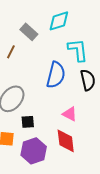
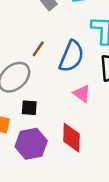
brown line: (11, 52) -> (38, 49), moved
pink triangle: (70, 114) -> (82, 94), moved

